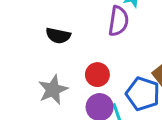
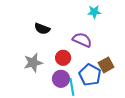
purple semicircle: (118, 21) -> (82, 40), moved, turned -84

